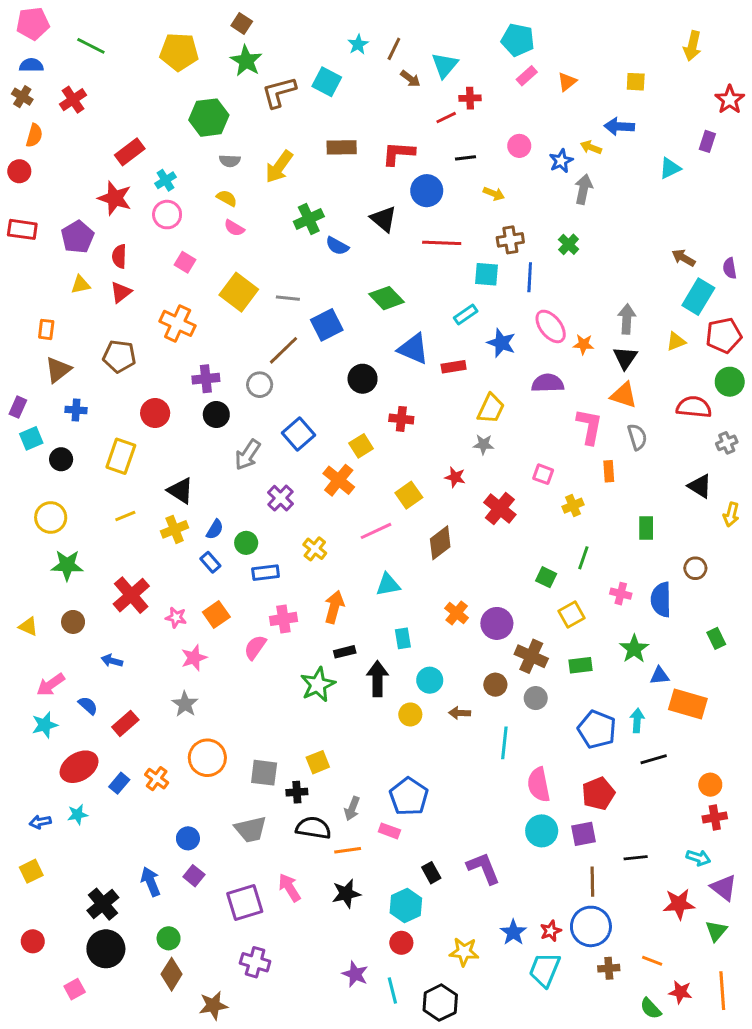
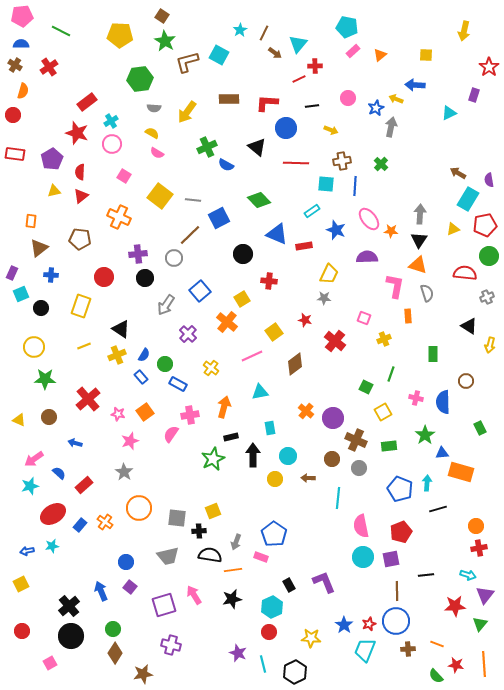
blue rectangle: (266, 573) -> (178, 384), turned 36
purple triangle: (724, 888) -> (485, 595), turned 30

